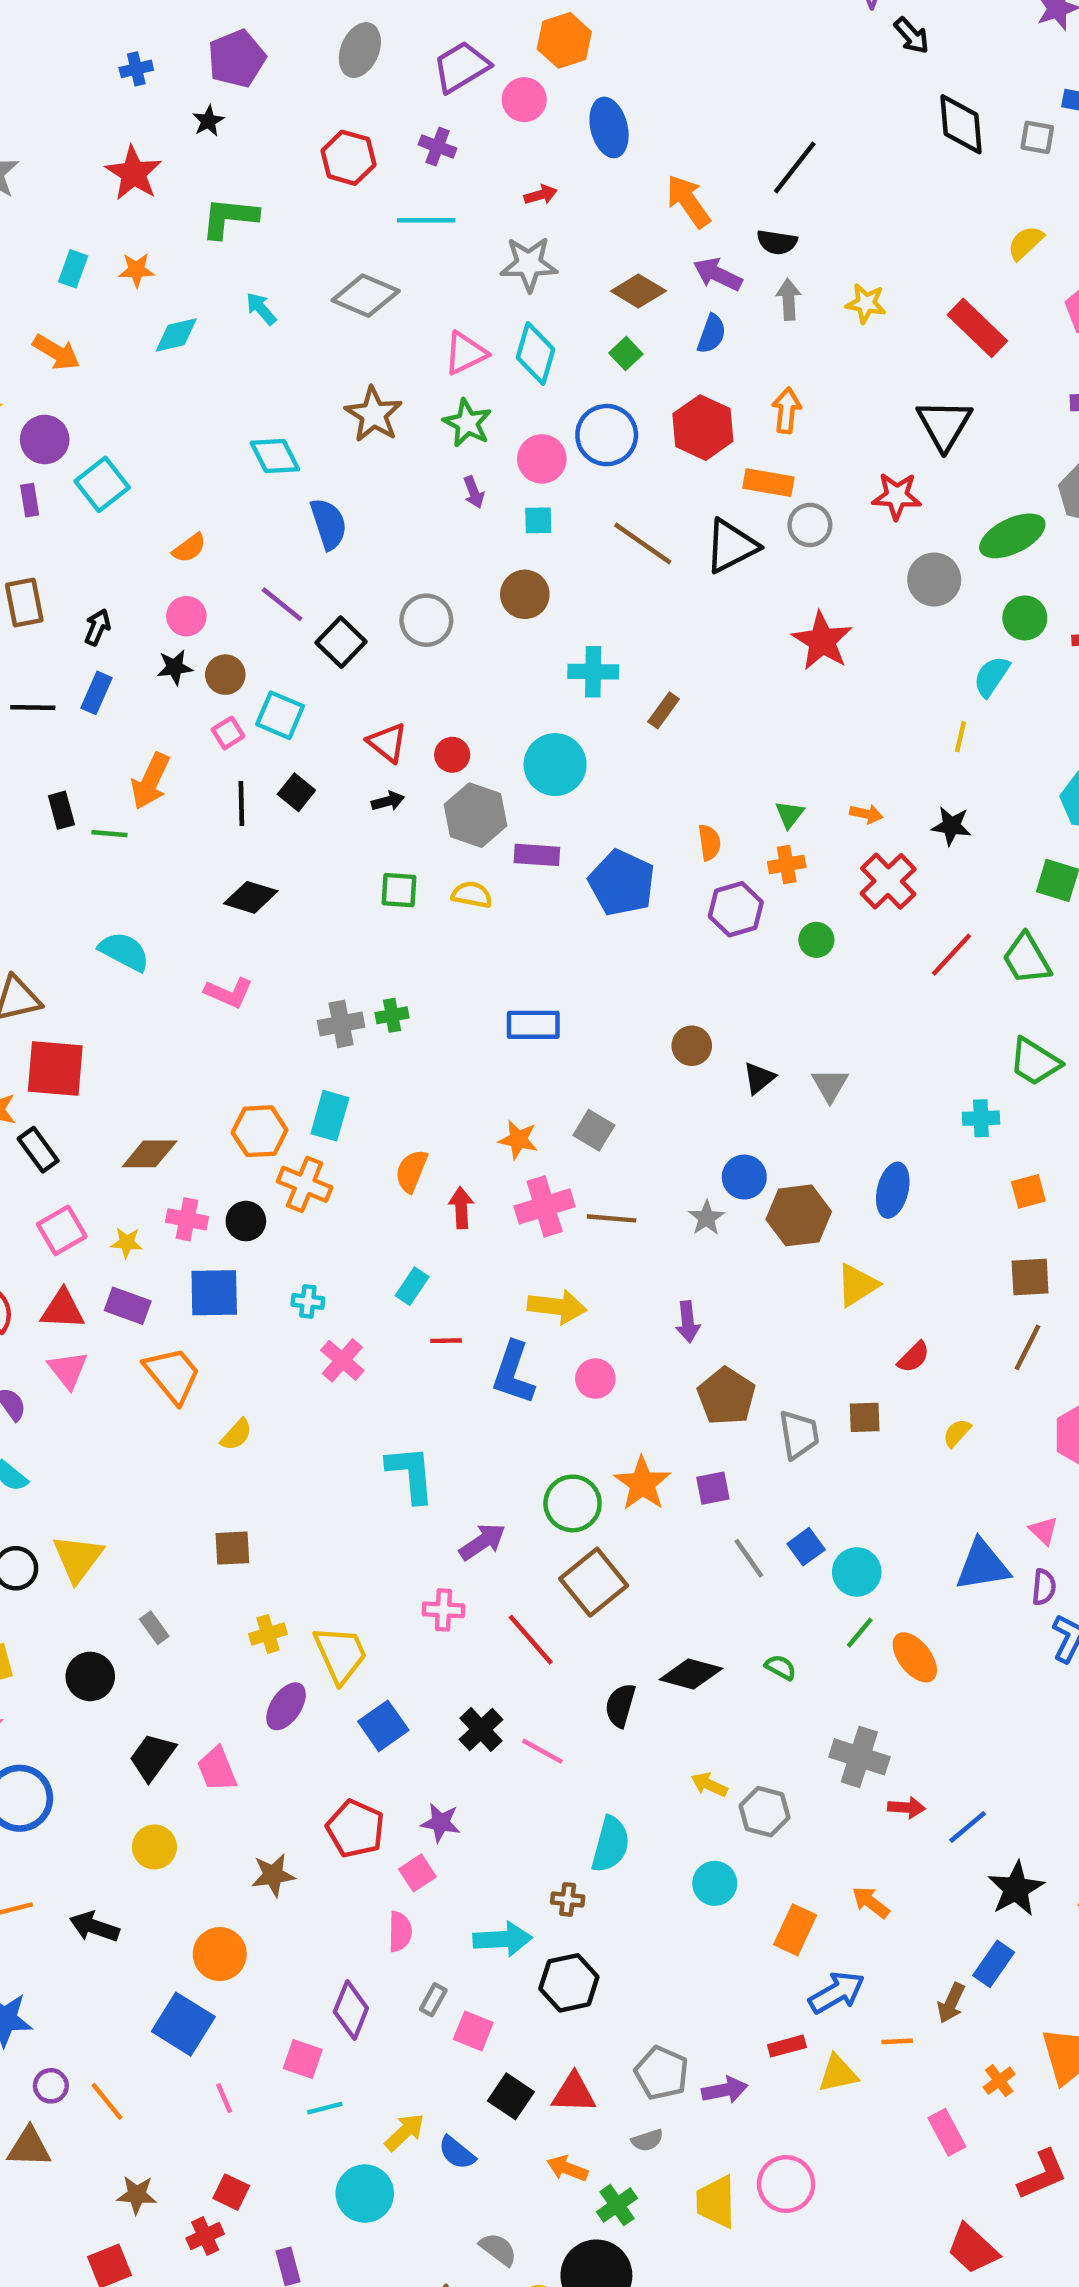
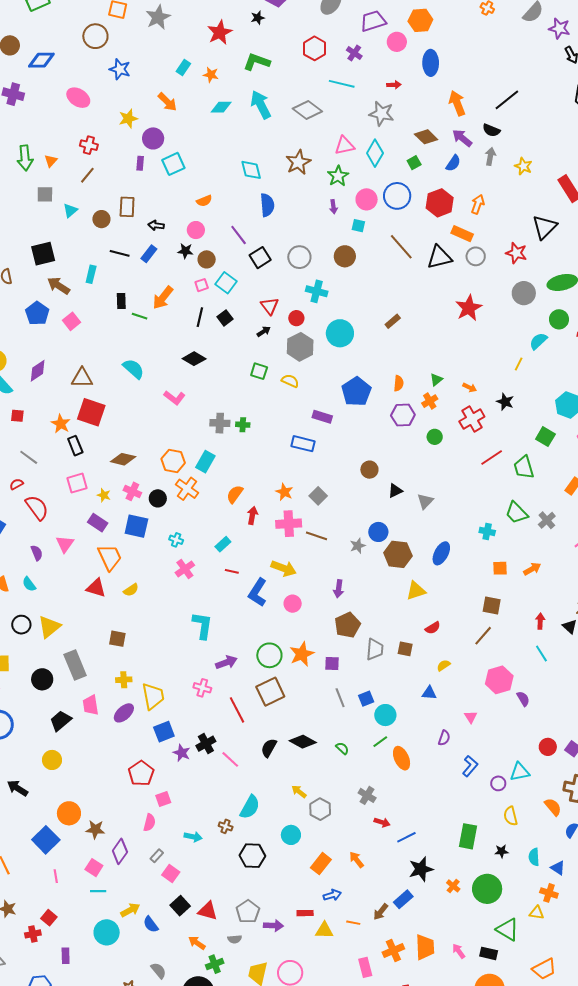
cyan arrow: (261, 309) -> (261, 105), size x1.8
black arrow: (97, 627) -> (156, 225), turned -119
cyan cross: (593, 672) -> (317, 291), moved
black arrow: (388, 801) -> (264, 331), turned -32
purple rectangle: (537, 855) -> (322, 417), moved
orange cross: (787, 864) -> (430, 401), turned -35
red triangle: (63, 1309) -> (96, 588), moved
blue triangle: (982, 1565) -> (429, 693), moved, size x0.6
purple semicircle: (1044, 1587) -> (444, 738), moved
gray rectangle: (154, 1628) -> (75, 665), size x2.0
gray cross: (859, 1757) -> (367, 795), size x0.7
pink trapezoid: (217, 1769) -> (91, 705), moved
purple star: (441, 1823) -> (182, 753), moved
brown star: (273, 1875) -> (95, 829), moved
cyan arrow: (503, 1939) -> (193, 837), size x0.7
black hexagon: (569, 1983) -> (252, 856), moved
blue arrow: (837, 1992) -> (332, 895), size x0.7
orange cross: (999, 2081) -> (393, 950), size x1.5

